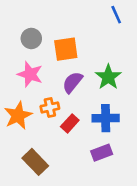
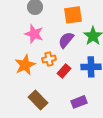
orange square: (66, 49) -> (73, 15), moved
purple rectangle: (102, 153) -> (79, 102), moved

